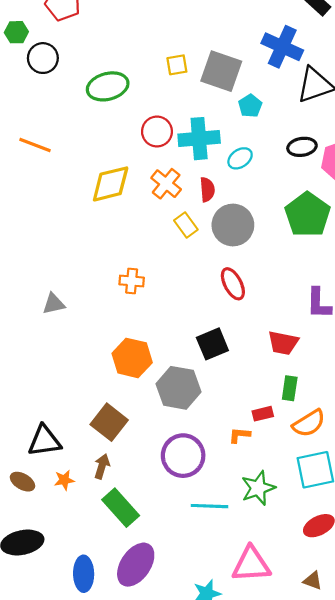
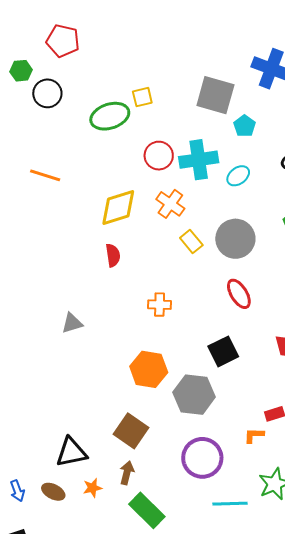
yellow square: (177, 65) -> (142, 97), moved
red semicircle: (207, 190) -> (113, 255), moved
orange cross: (132, 281) -> (160, 305), moved

